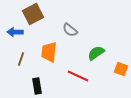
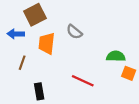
orange trapezoid: (49, 52) -> (47, 43), moved
green semicircle: (96, 53) -> (116, 56), moved, turned 36

